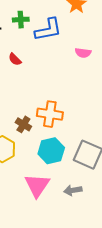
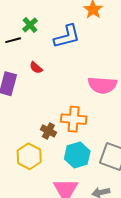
green cross: (21, 20) -> (30, 25), moved, turned -35
pink semicircle: (83, 53) -> (102, 85), moved, size x1.8

